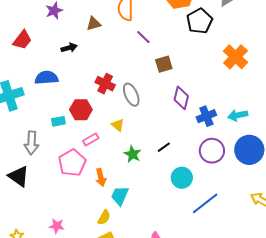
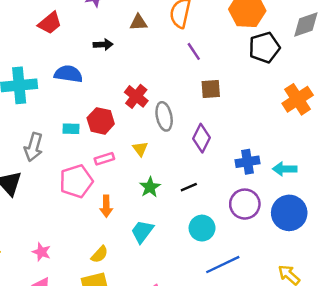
purple diamond: (181, 98) -> (202, 138), moved
cyan trapezoid: (120, 196) -> (142, 232), moved

